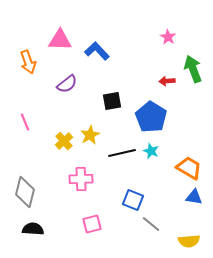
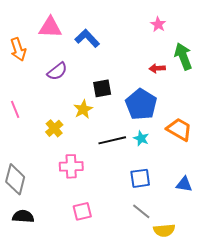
yellow star: (90, 135) -> (83, 109), moved
orange trapezoid: (189, 168) -> (179, 129), moved
blue square: (133, 200) -> (140, 178), moved, turned -30
yellow semicircle: (189, 241) -> (164, 230), moved

